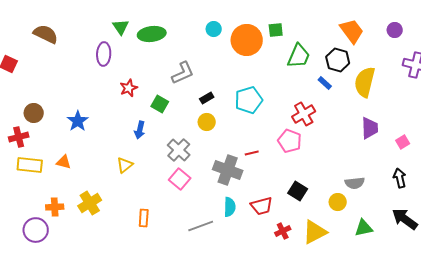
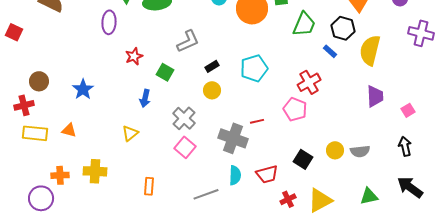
yellow circle: (338, 202) -> (335, 150), moved
yellow cross: (90, 203) -> (95, 171), turned 35

